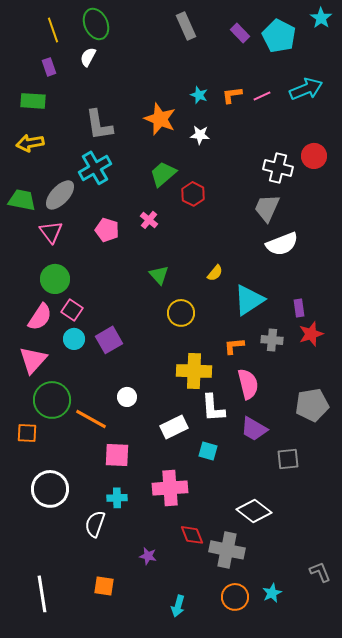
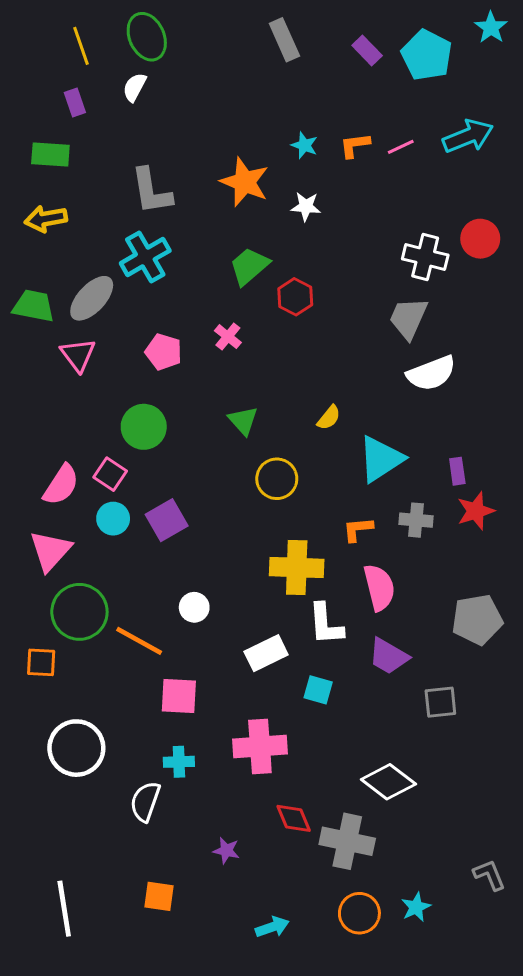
green circle: (55, 279) -> (144, 427), moved
cyan arrow: (178, 606) -> (272, 927), turned -125

